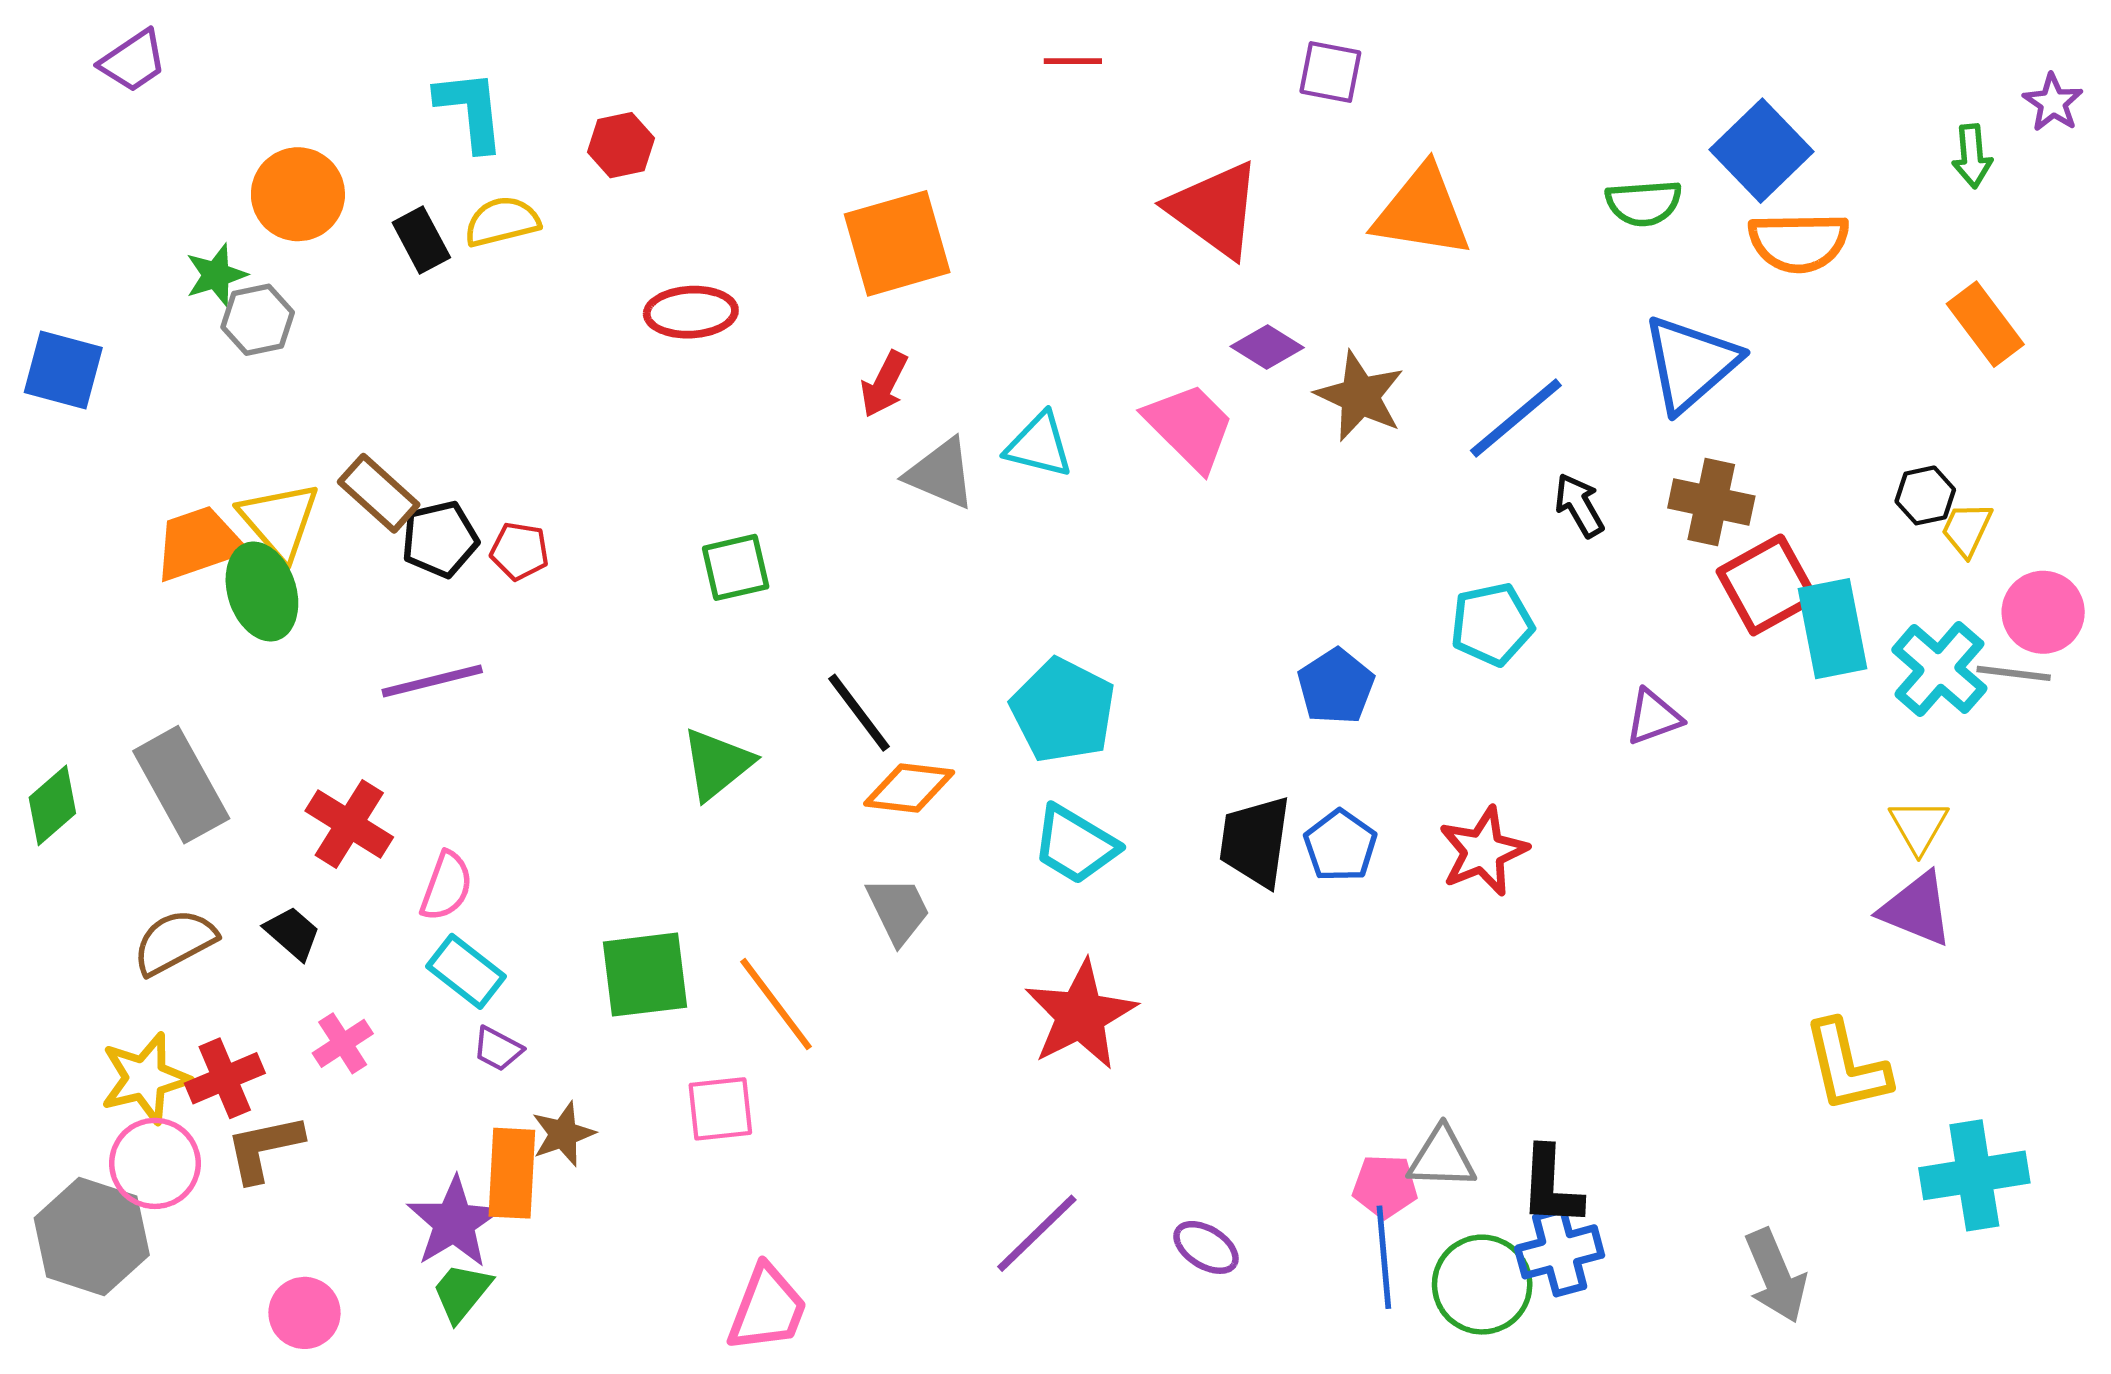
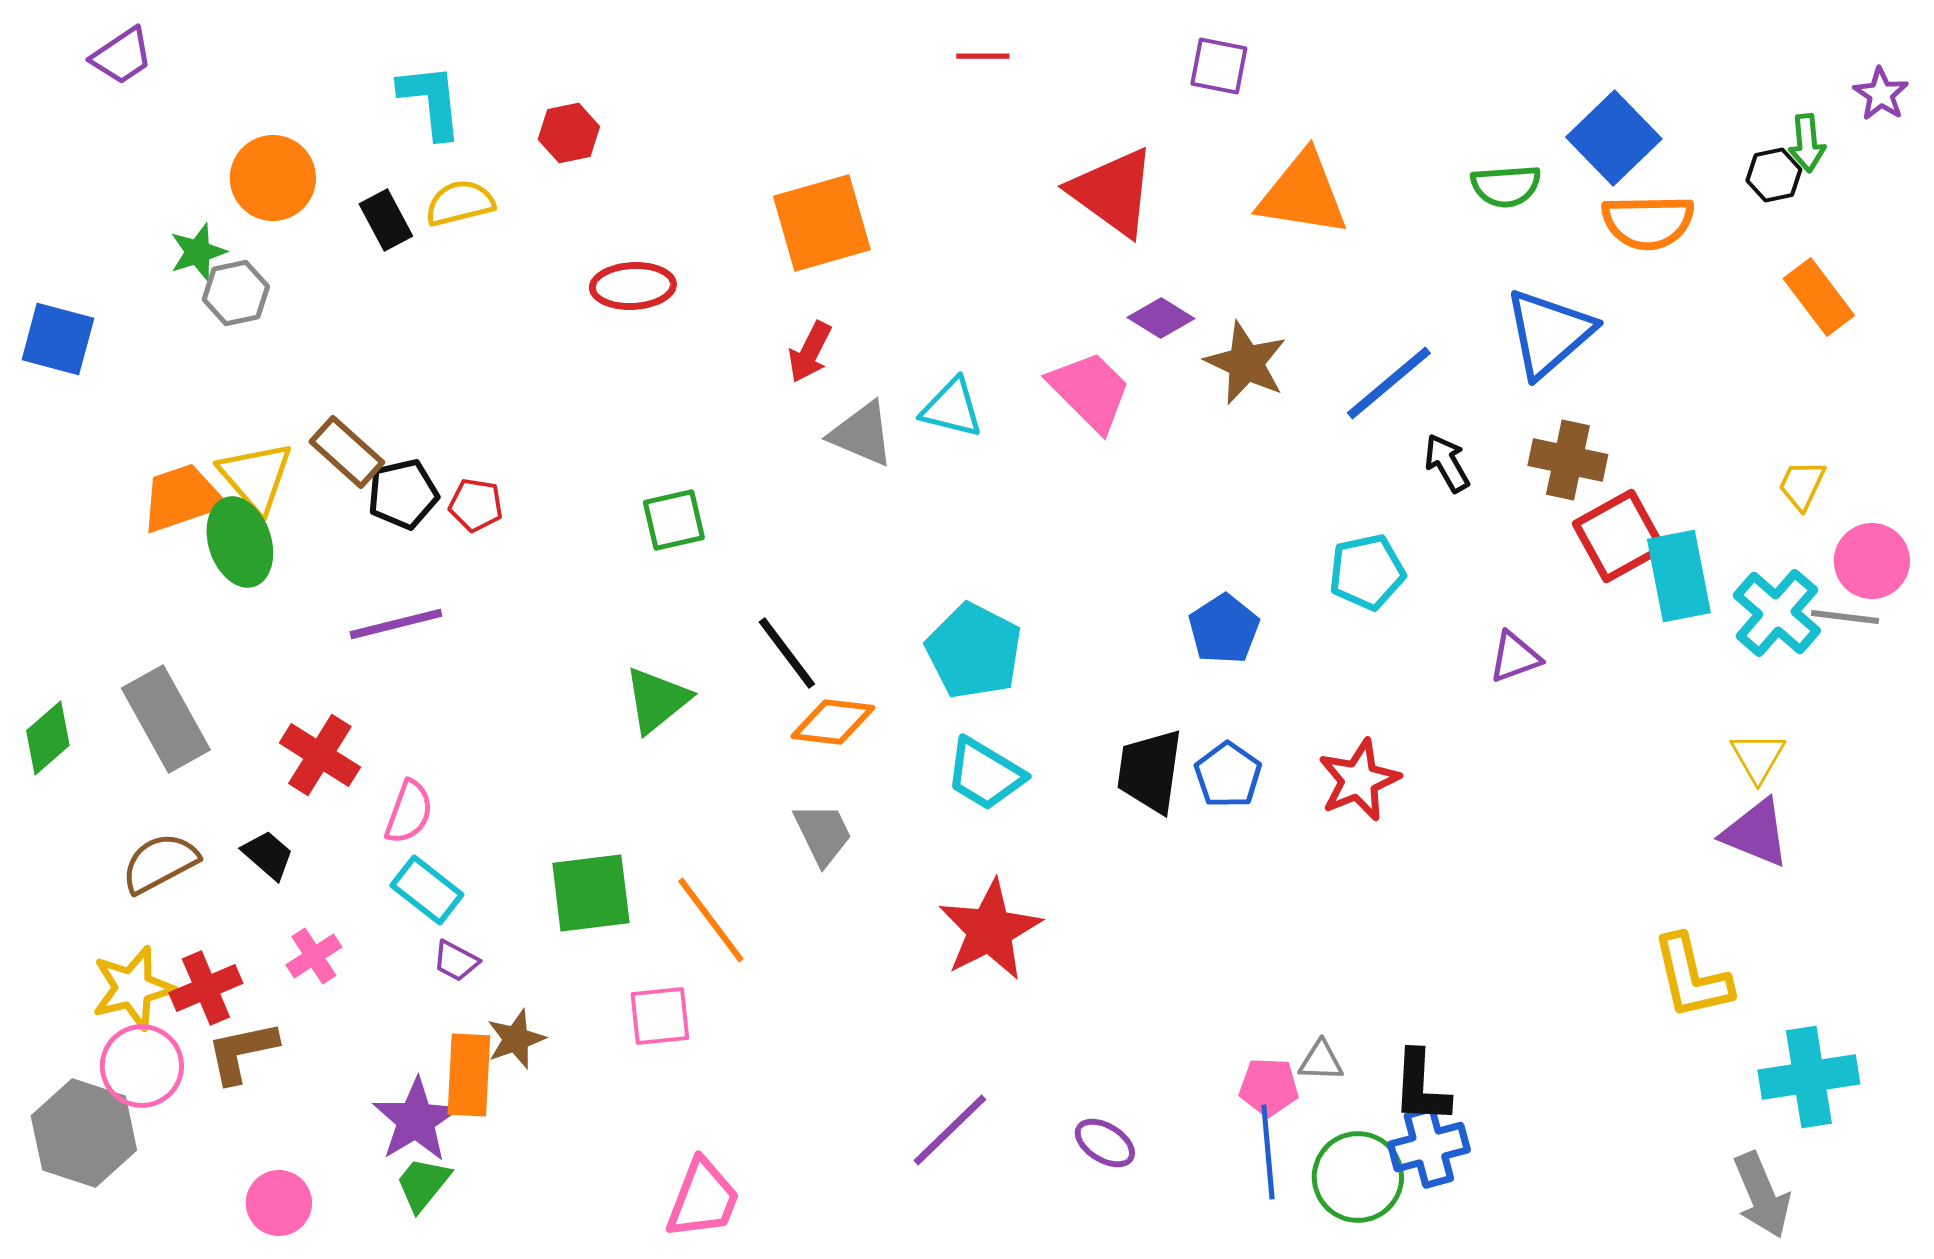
black hexagon: (1925, 495) -> (1774, 175), moved
gray triangle: (1442, 1158) -> (1321, 1061), size x0.7
gray arrow: (1776, 1276) -> (1762, 1195), moved

